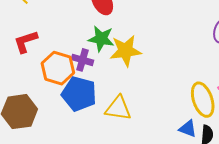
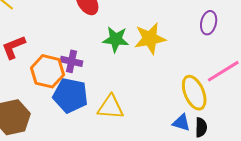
green star: (101, 39) -> (116, 39), moved
yellow star: (126, 51) -> (150, 38), moved

